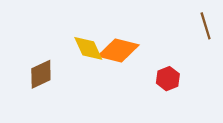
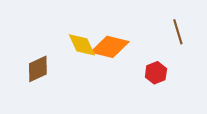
brown line: (206, 26) -> (178, 32), moved

